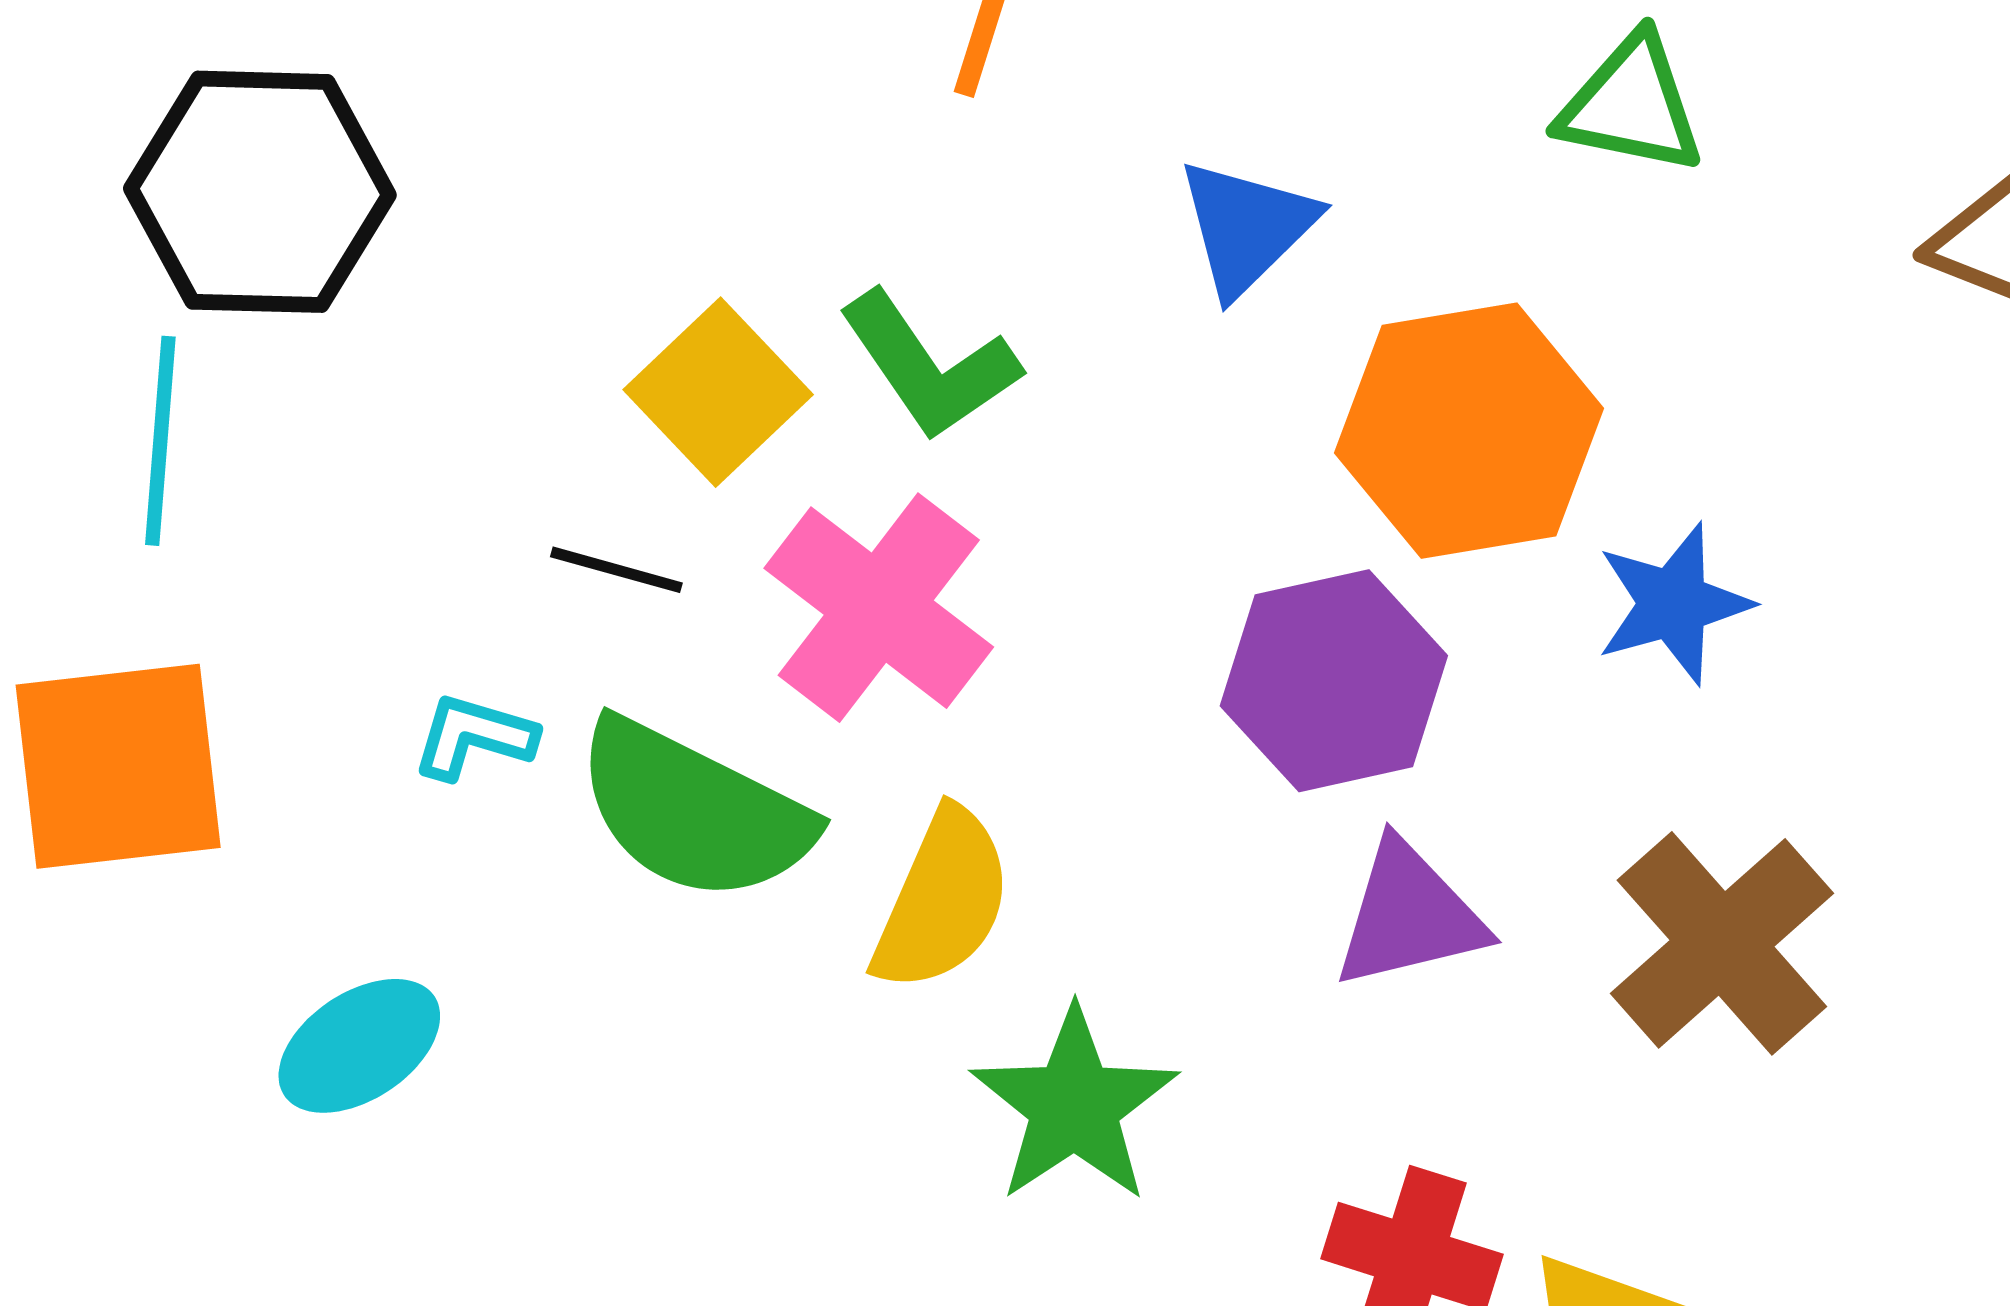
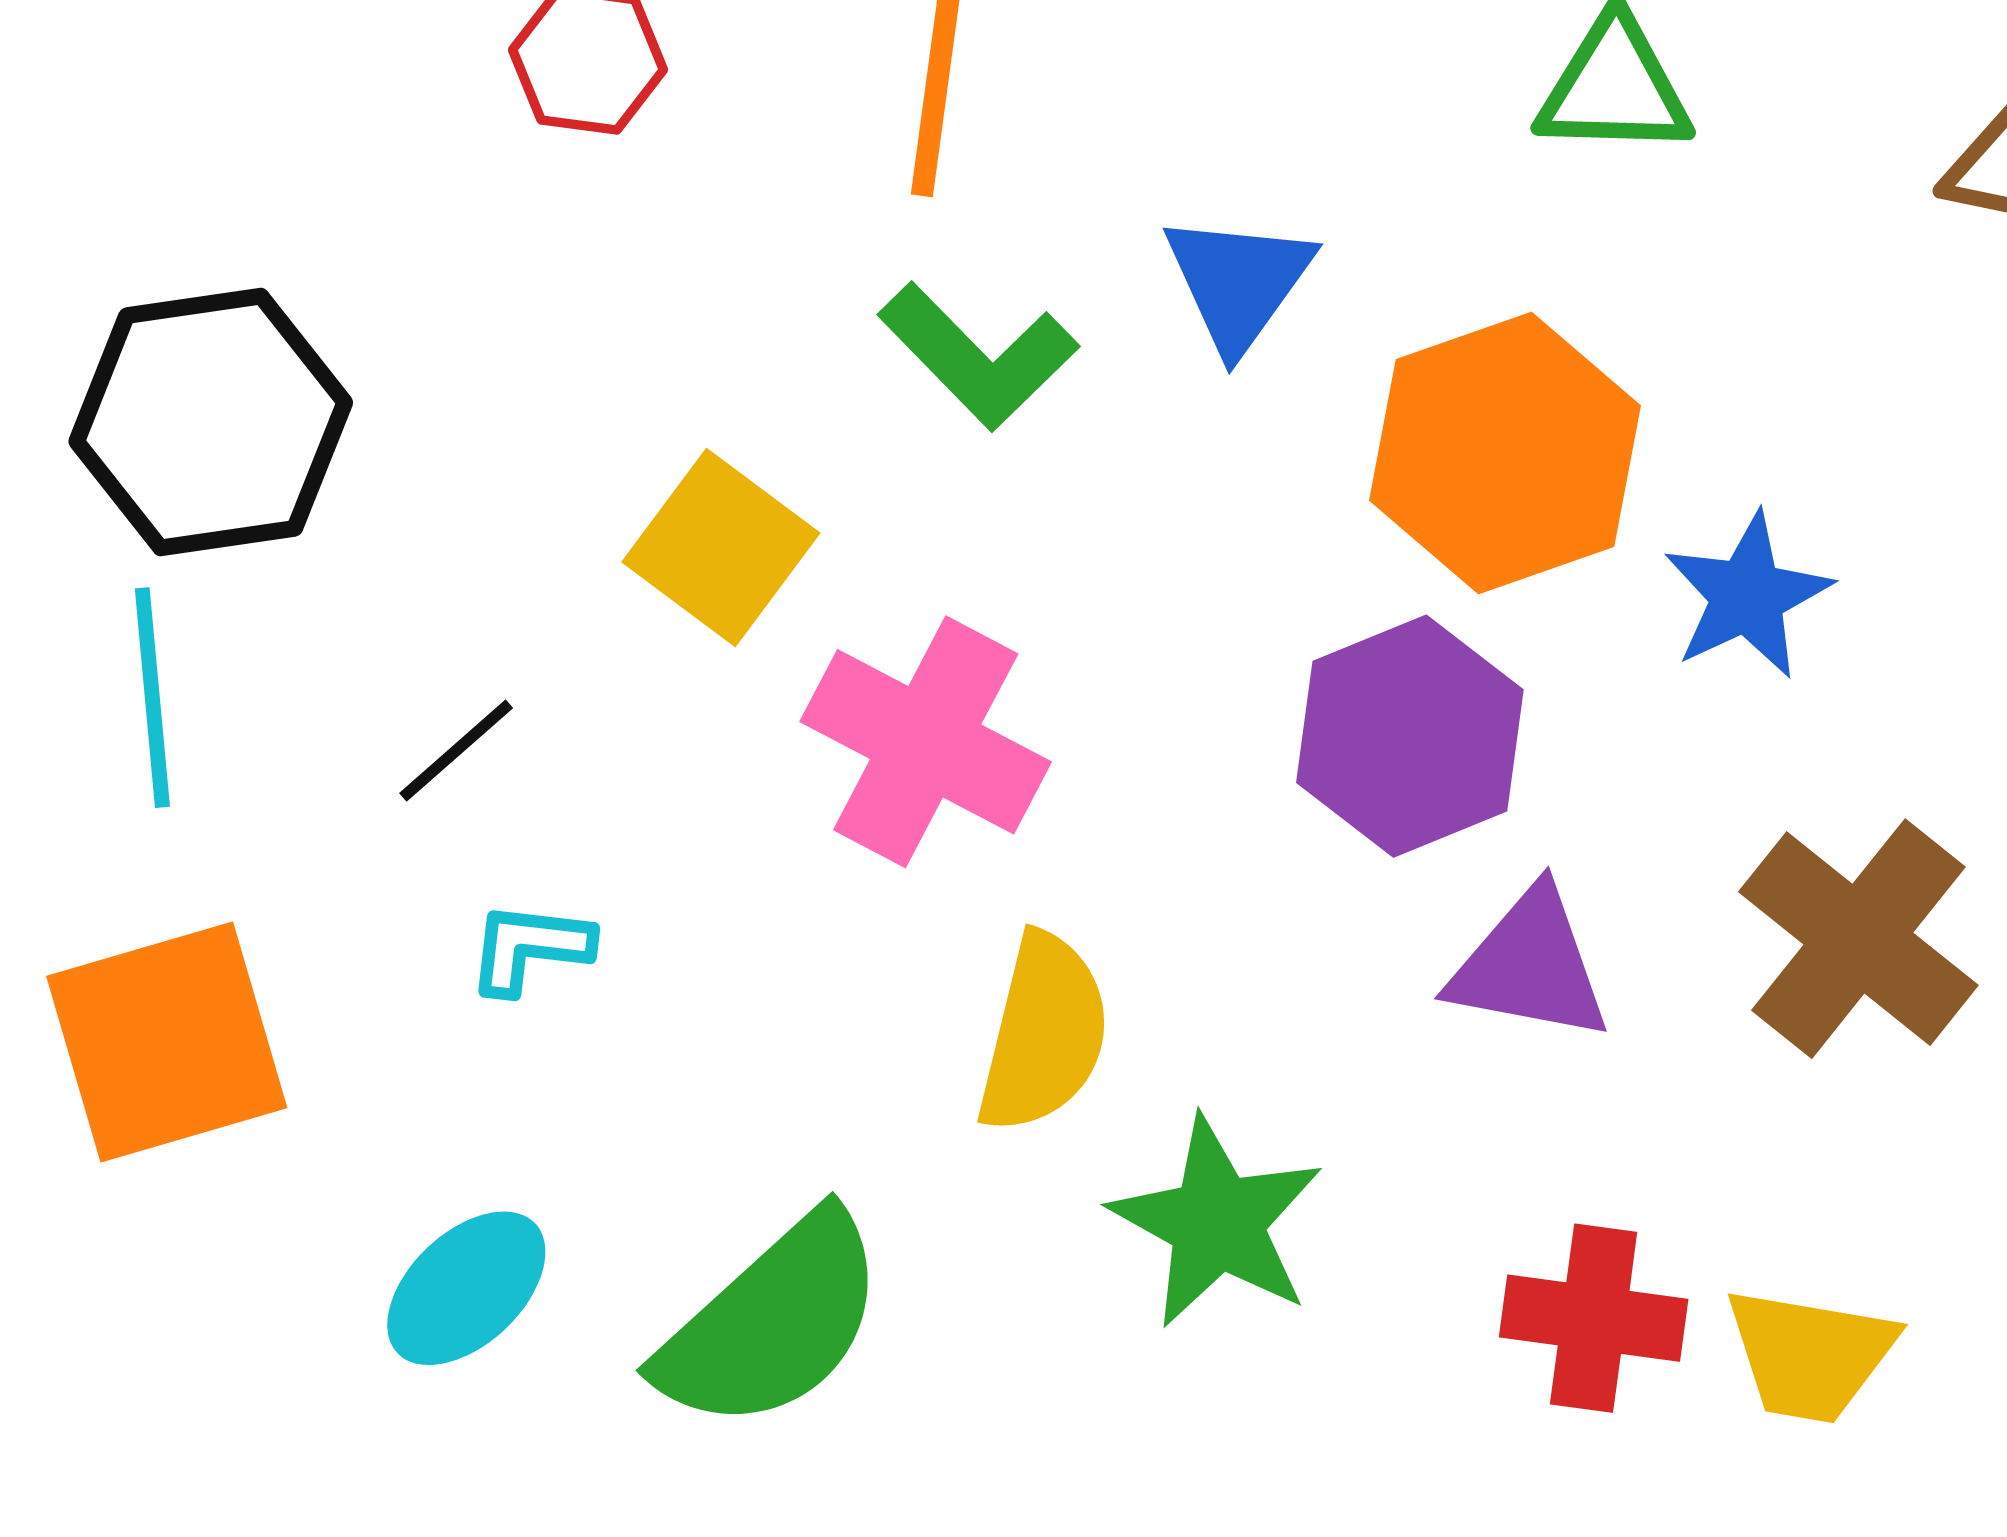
green L-shape: (929, 366) -> (978, 356), moved
black line: (616, 570) -> (456, 751), moved, turned -47
green semicircle: (694, 811) -> (772, 1322), moved, turned -59
purple triangle: (1409, 915) -> (1530, 966), turned 34

